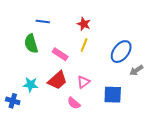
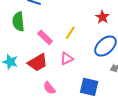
red star: (84, 24) -> (102, 17), moved
pink triangle: (84, 82) -> (67, 59), moved

